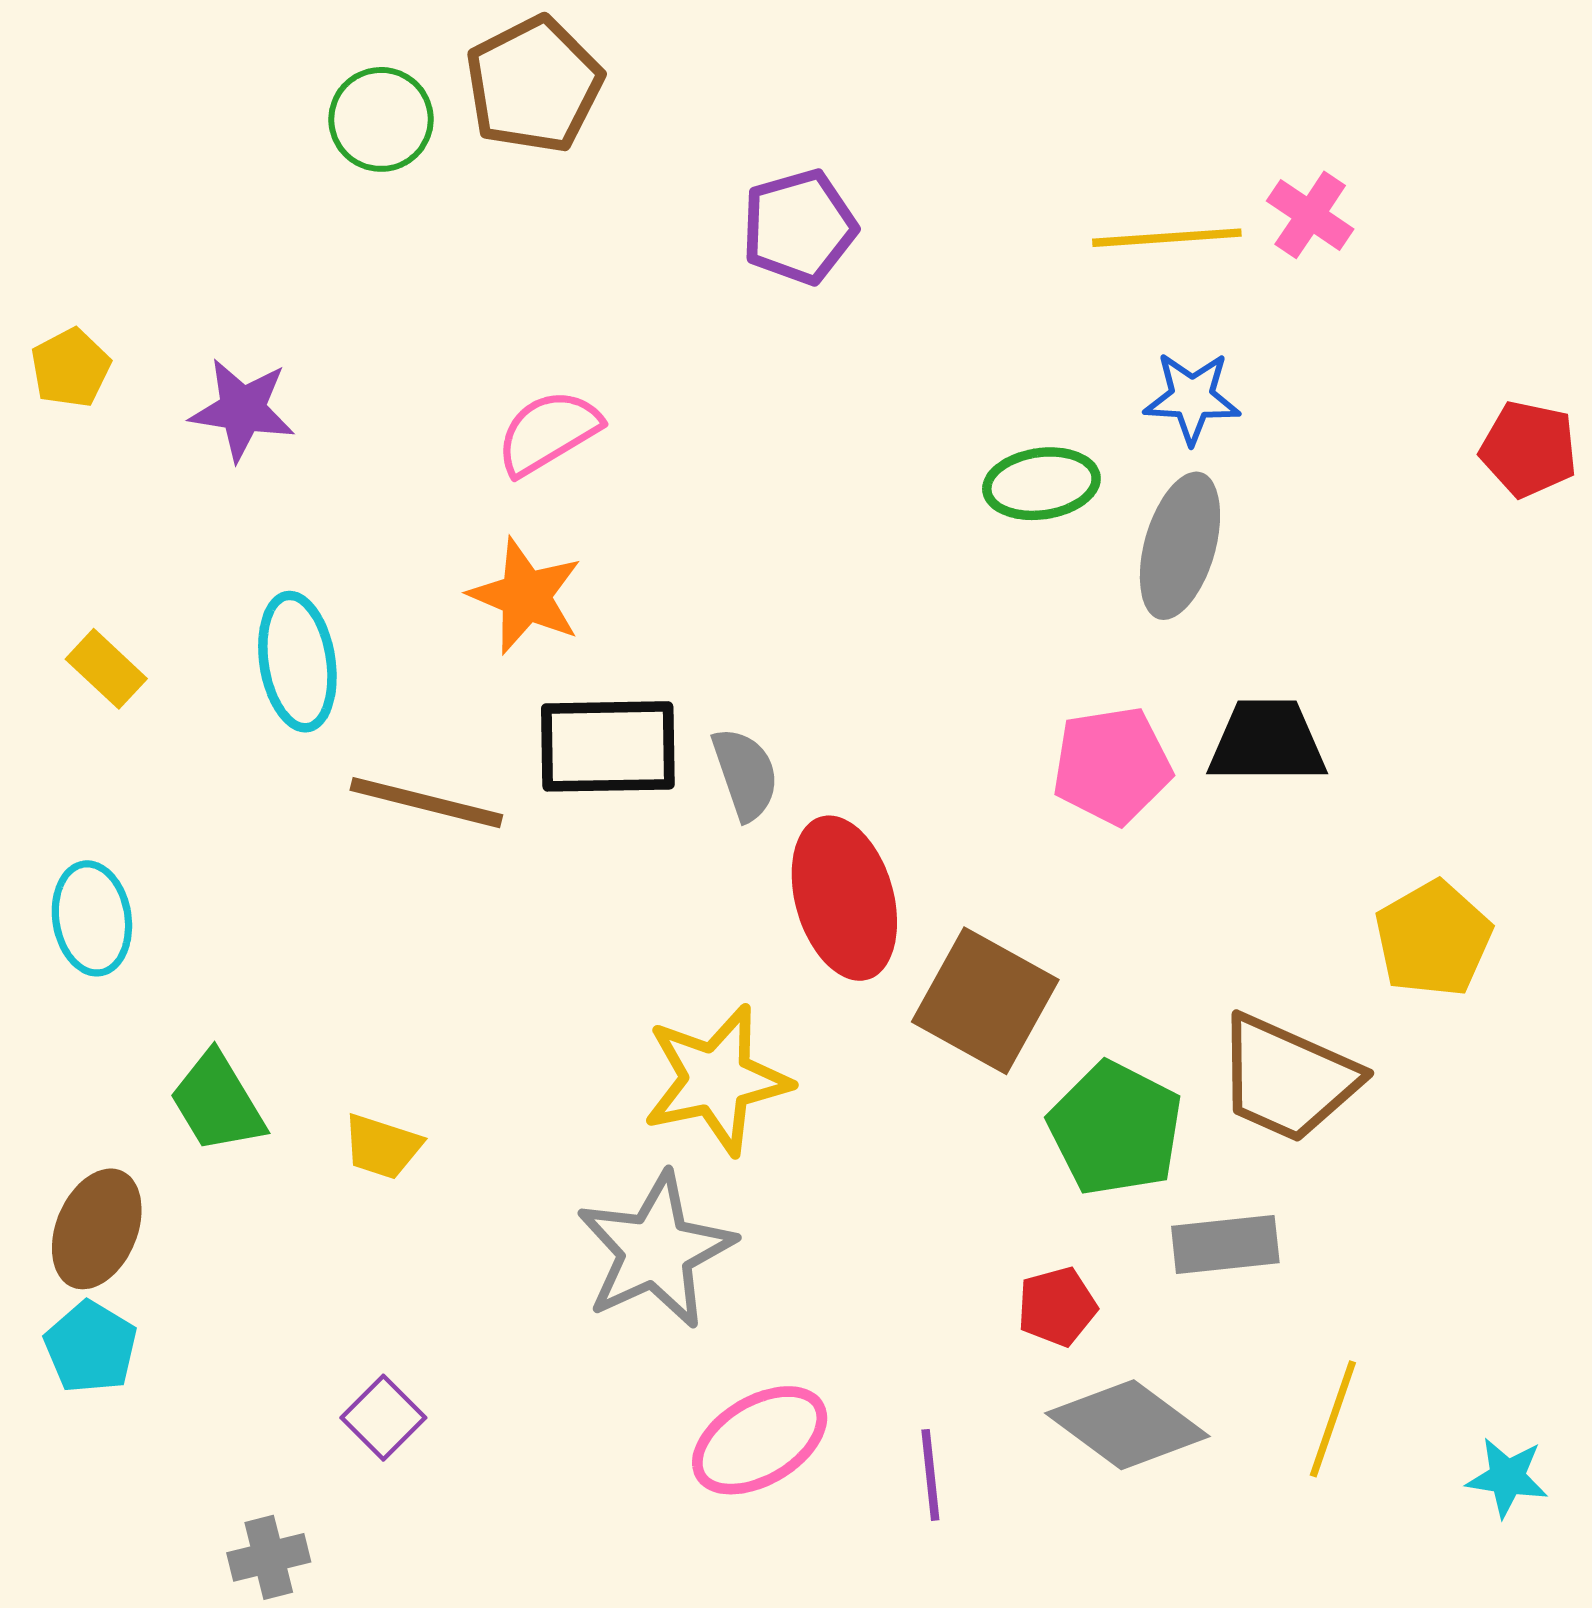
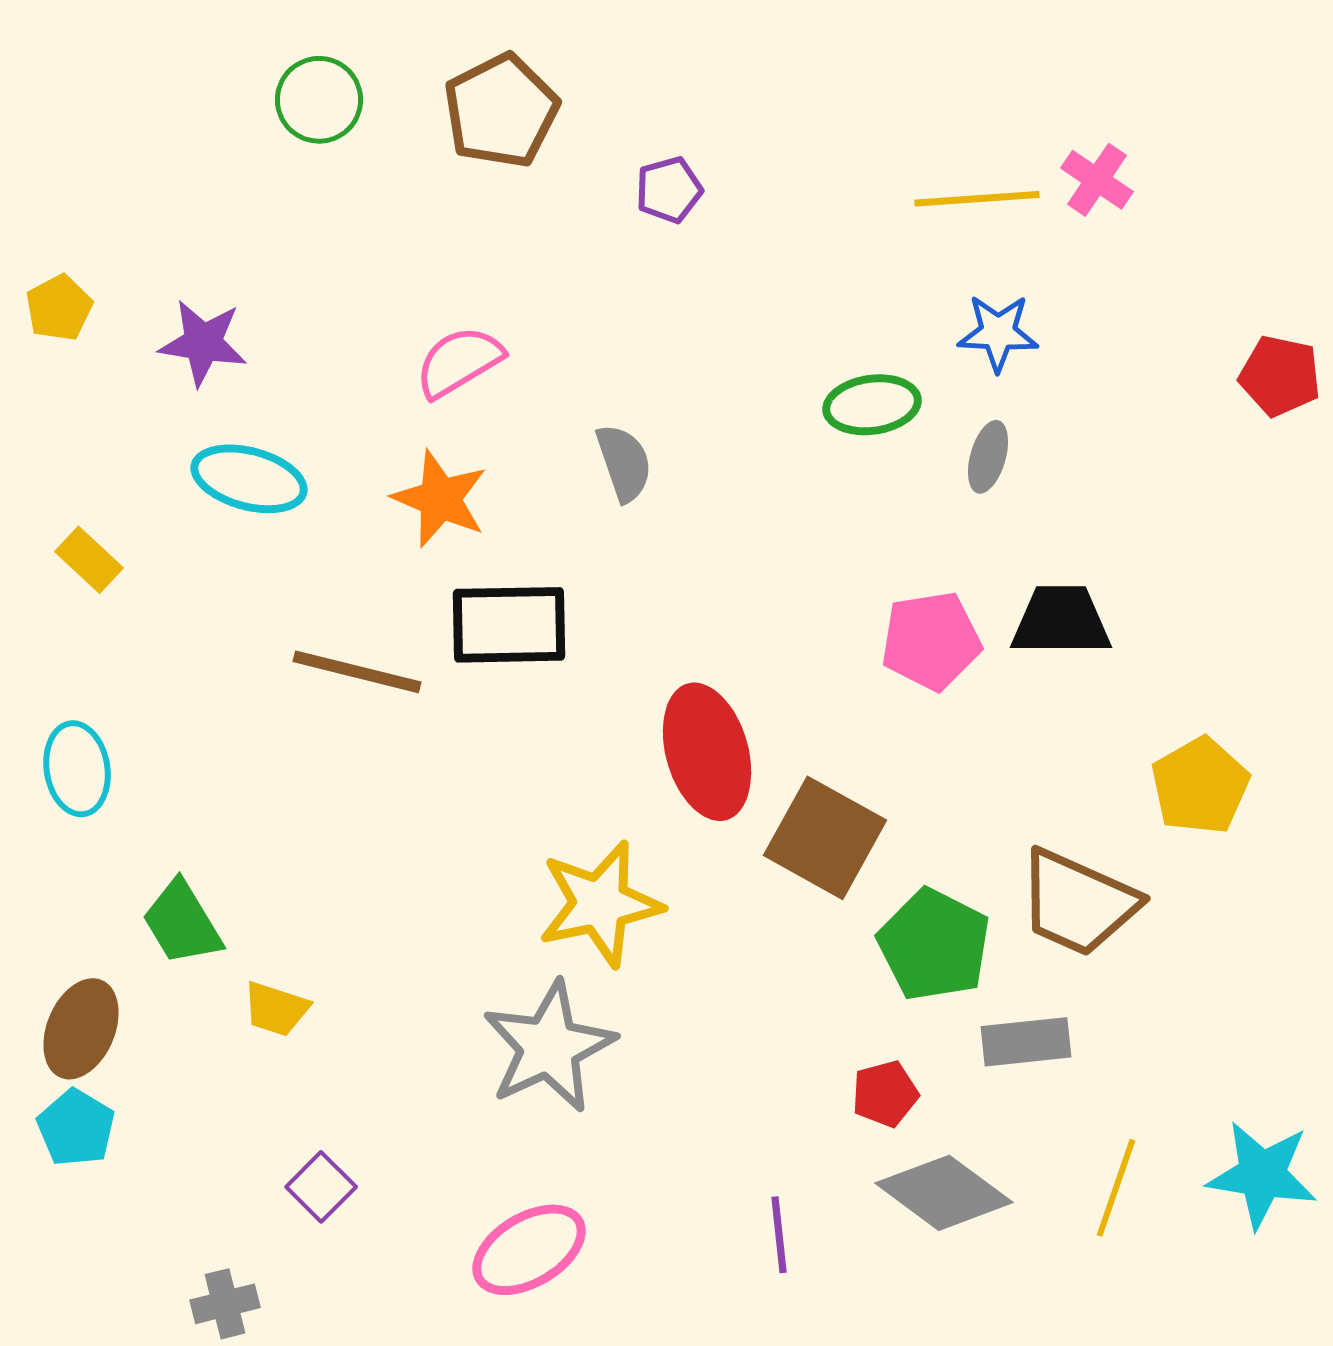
brown pentagon: (534, 85) -> (501, 111), moved
purple pentagon: (799, 227) -> (669, 190), size x0.7
gray ellipse: (1180, 546) -> (988, 457), size x0.6
cyan ellipse: (297, 662) -> (249, 479), moved, turned -66
gray semicircle: (745, 774) -> (624, 463), moved
yellow trapezoid: (382, 1147) -> (276, 1009), moved
pink ellipse: (760, 1440) -> (529, 1250), moved
cyan star: (1507, 1477) -> (1262, 1175), moved, size x1.6

